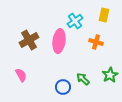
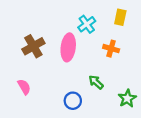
green star: (110, 75) -> (127, 98), moved
green arrow: (83, 79) -> (96, 82), moved

